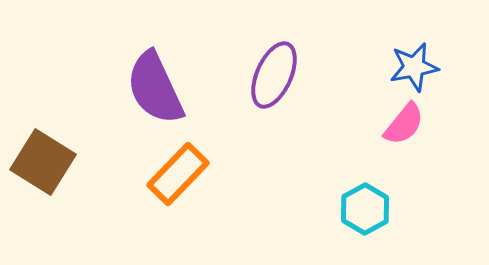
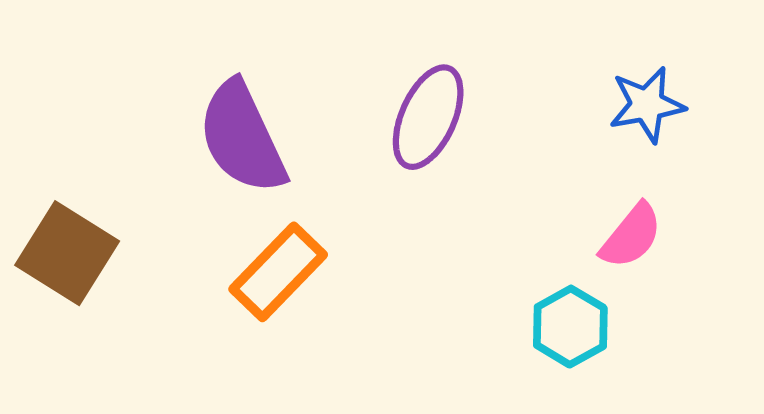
pink semicircle: (404, 124) -> (631, 236), moved

